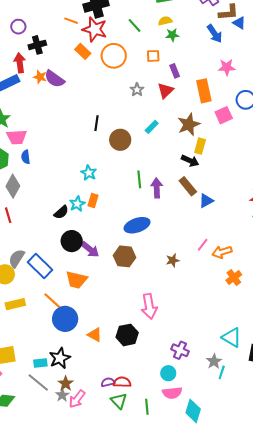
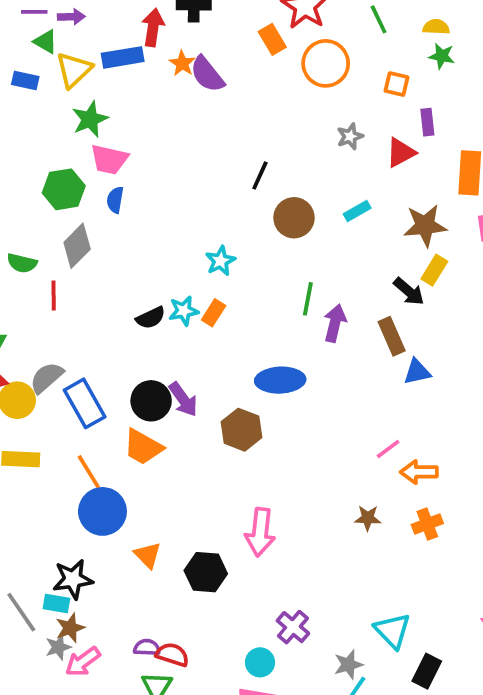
black circle: (72, 241) -> (151, 401), moved
brown star: (173, 260) -> (368, 518), moved
cyan rectangle: (40, 363) -> (56, 603), moved

